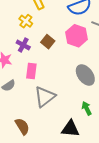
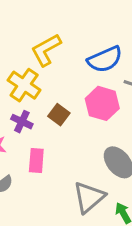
yellow cross: (26, 21) -> (24, 85), size x1.5
gray triangle: (45, 97) -> (89, 197), moved

